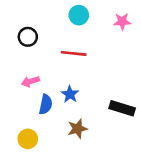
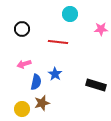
cyan circle: (79, 15) -> (70, 14), moved
pink star: (122, 22) -> (101, 29), moved
brown star: (78, 129) -> (42, 103), moved

